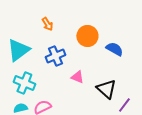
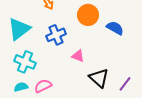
black triangle: (106, 89) -> (99, 78), moved

